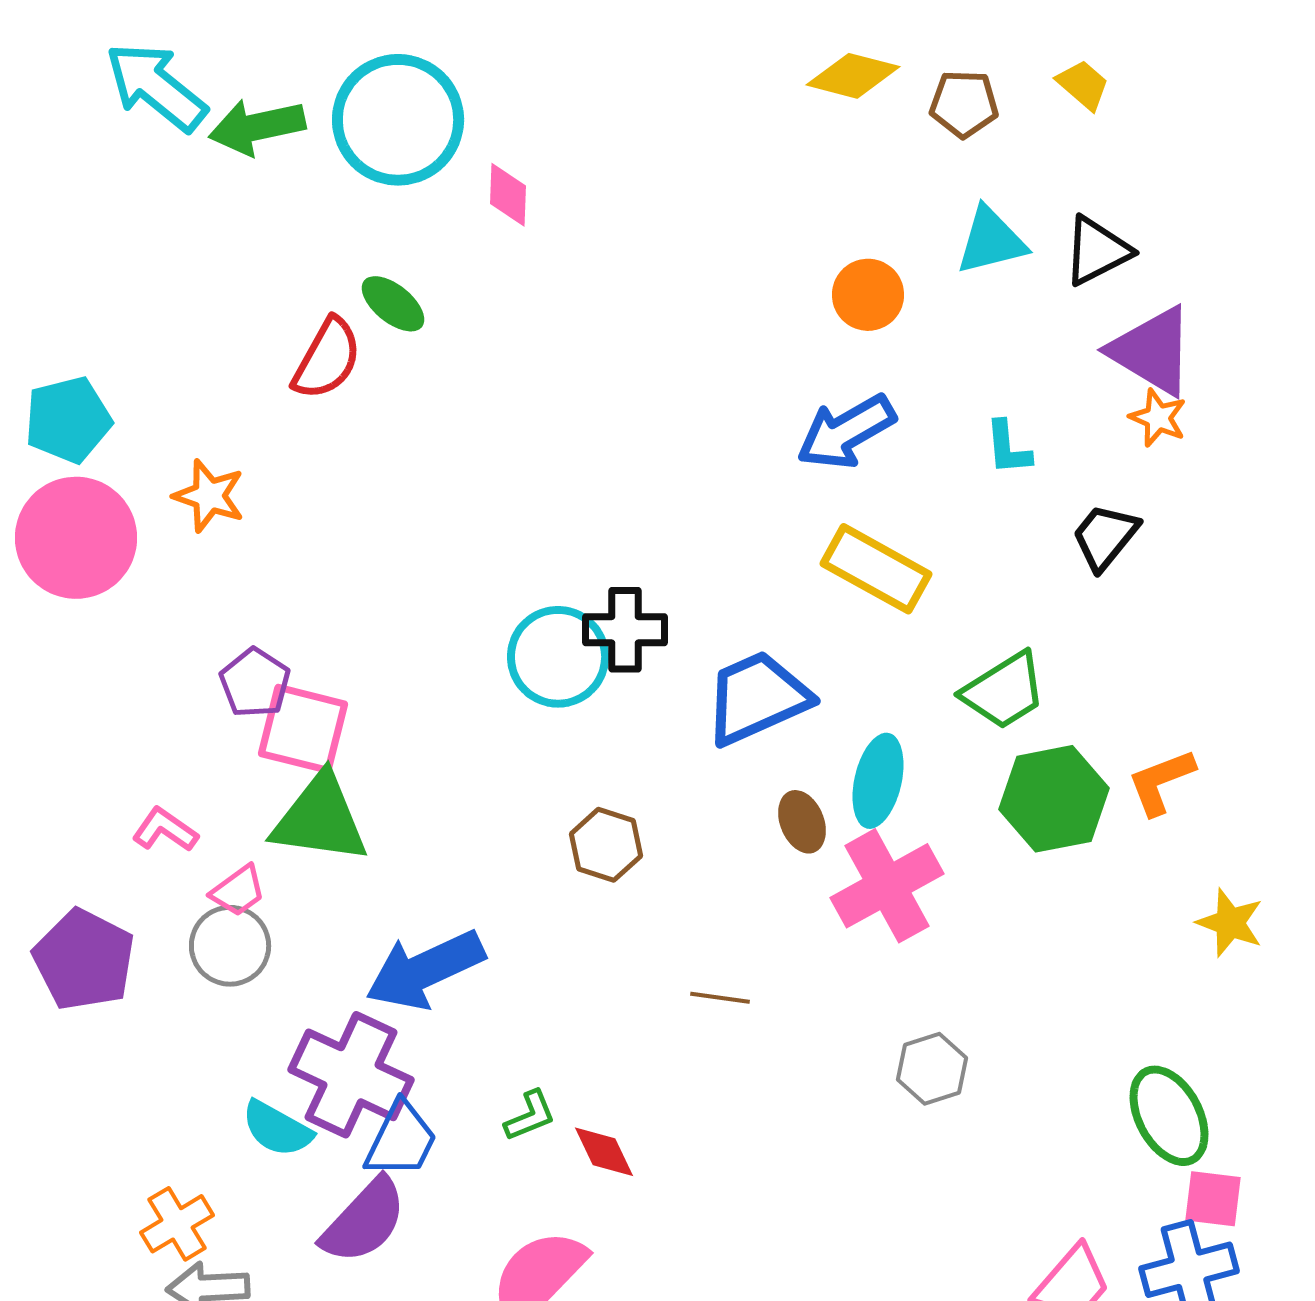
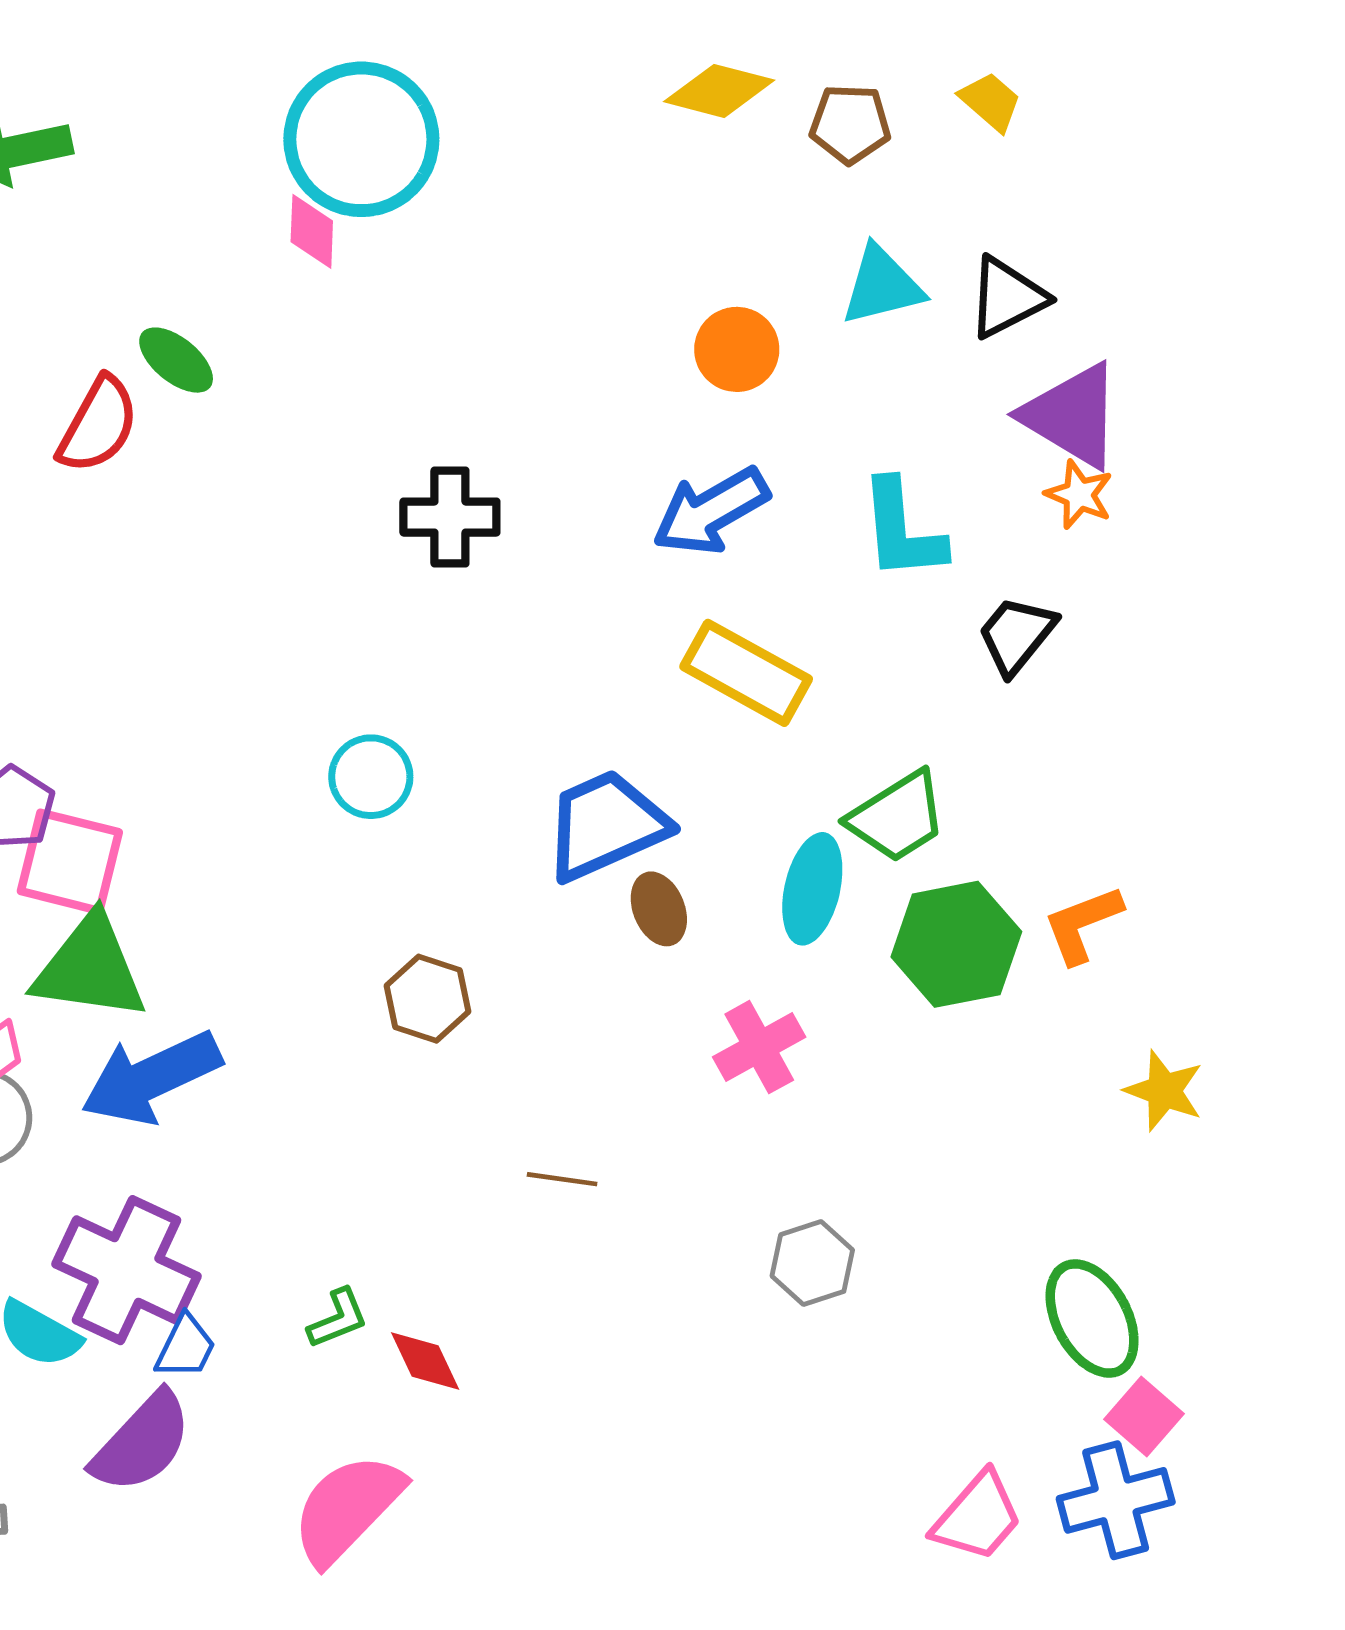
cyan circle: (398, 120) -> (361, 139), moved
cyan L-shape: (1008, 448) -> (902, 530), size x1.6
black cross: (625, 630) -> (450, 517), moved
cyan circle: (558, 657) -> (371, 777), size x0.7
cyan ellipse: (878, 781) -> (812, 889), moved
brown ellipse: (802, 822) -> (659, 909), moved
pink cross: (887, 886) -> (759, 1047), size x0.7
blue arrow: (425, 970) -> (151, 1078), moved
blue trapezoid: (401, 1140) -> (186, 1347), size x0.7
pink square: (1213, 1199) -> (1144, 1416), turned 34

